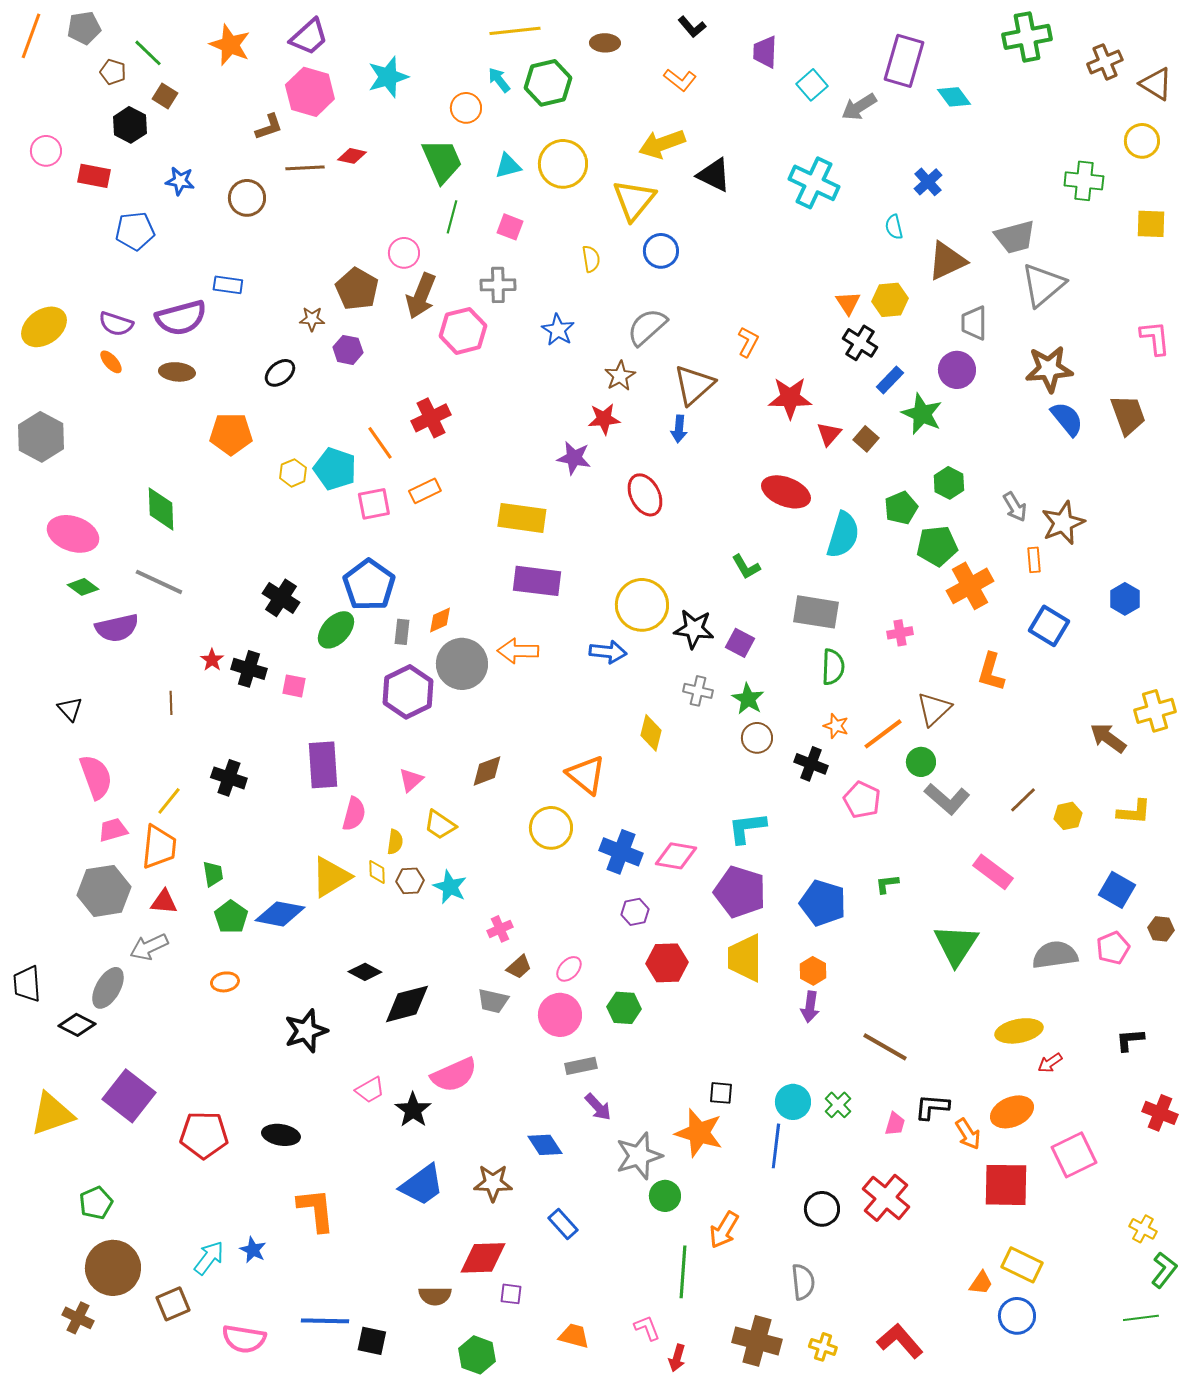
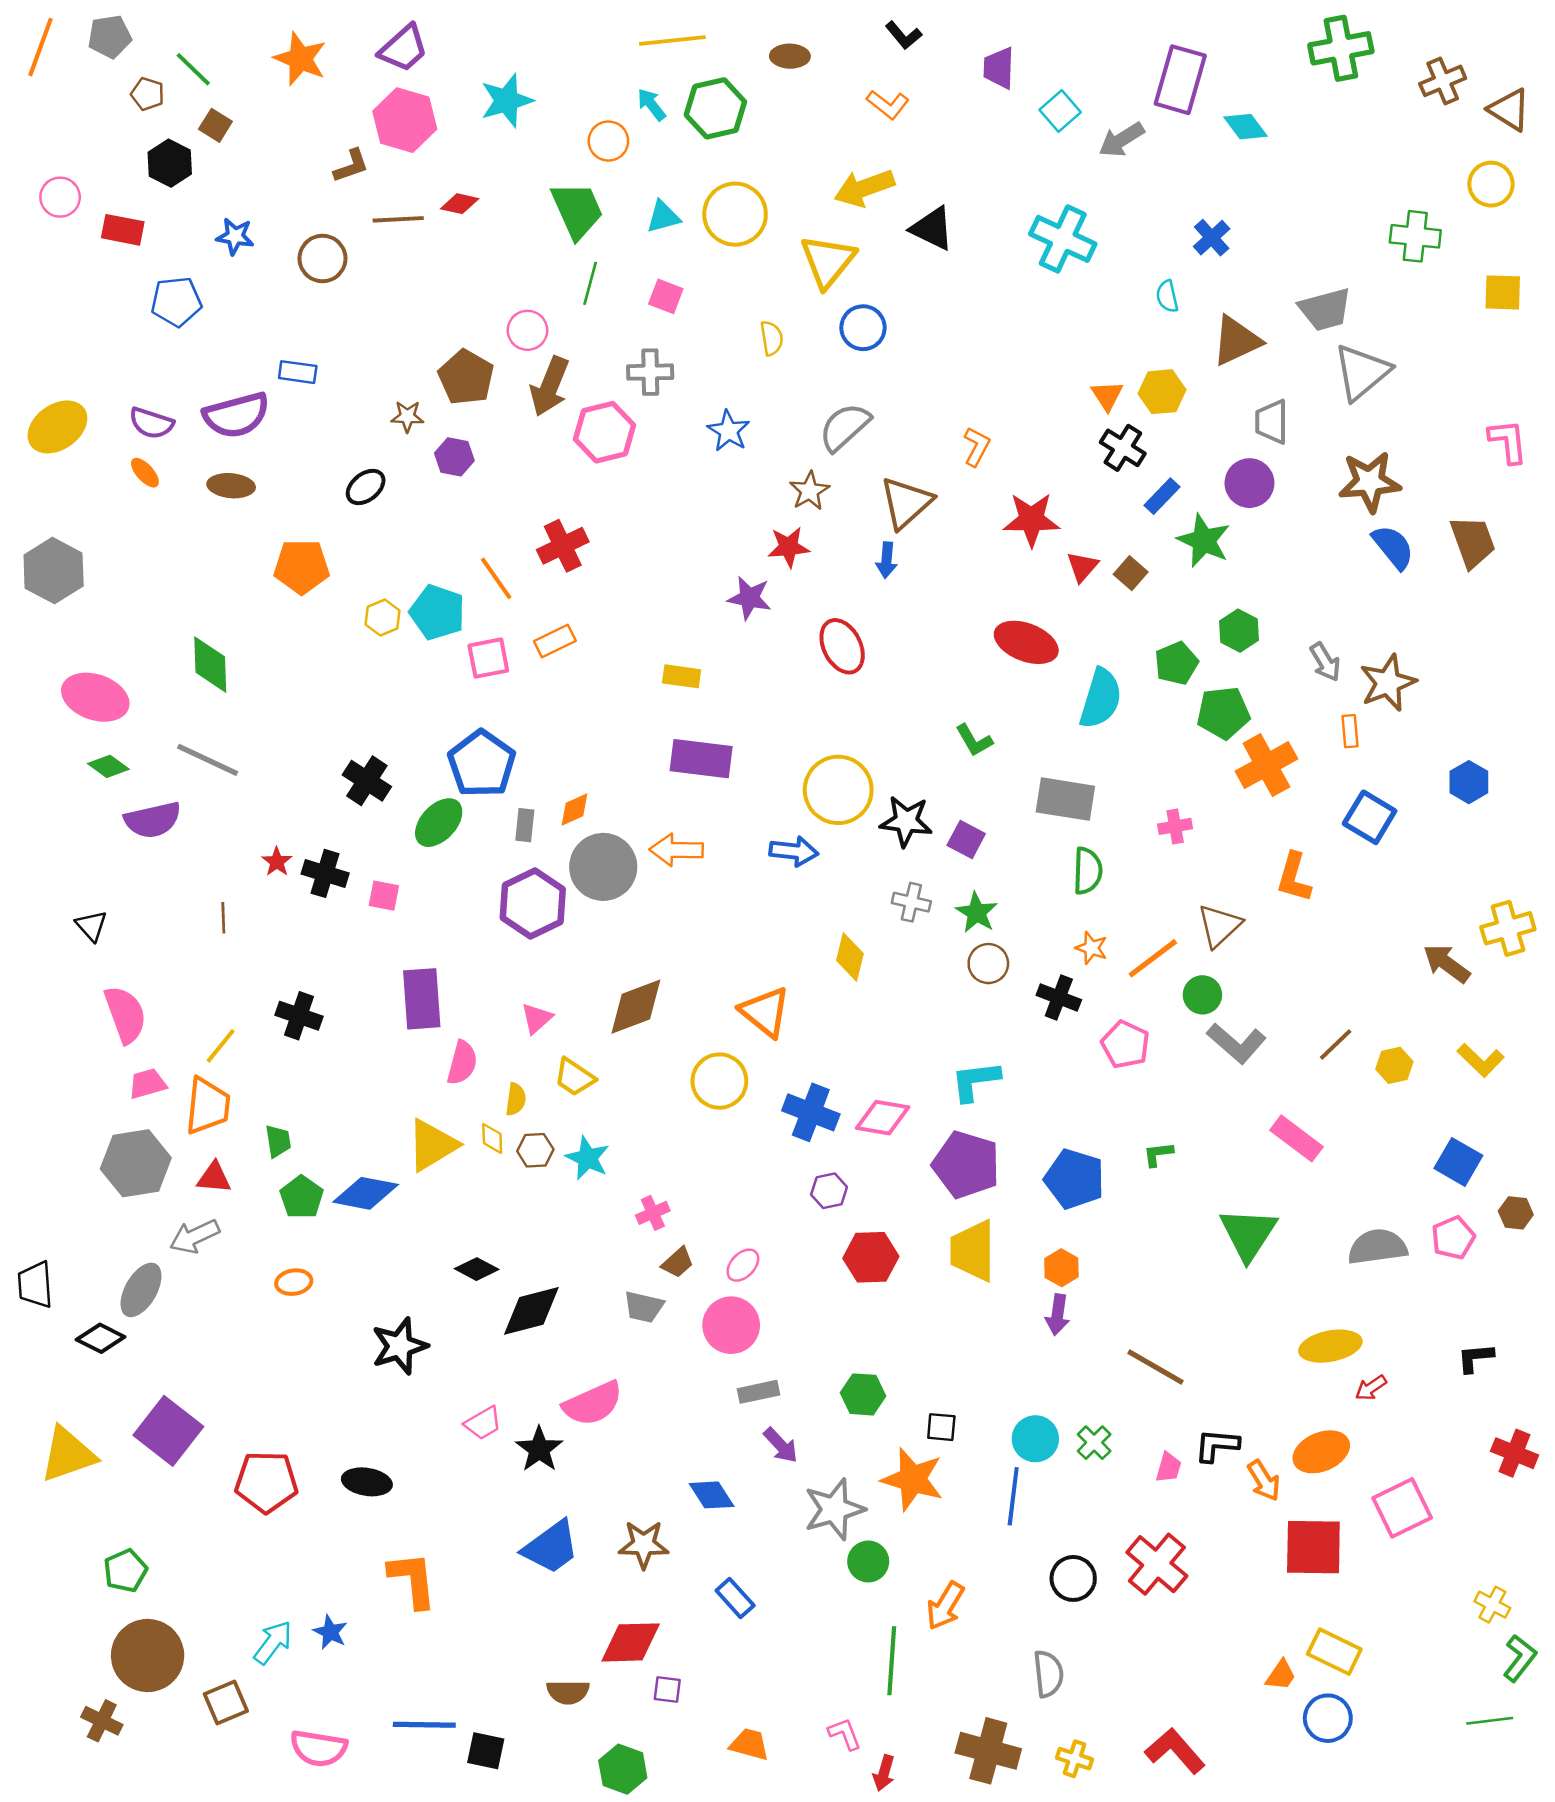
yellow rectangle: (522, 518) -> (682, 676), size x0.6
brown diamond: (487, 771) -> (636, 1007), size x1.4
yellow L-shape: (1134, 812) -> (1481, 1060), turned 39
green hexagon: (624, 1008) -> (863, 1394), moved

